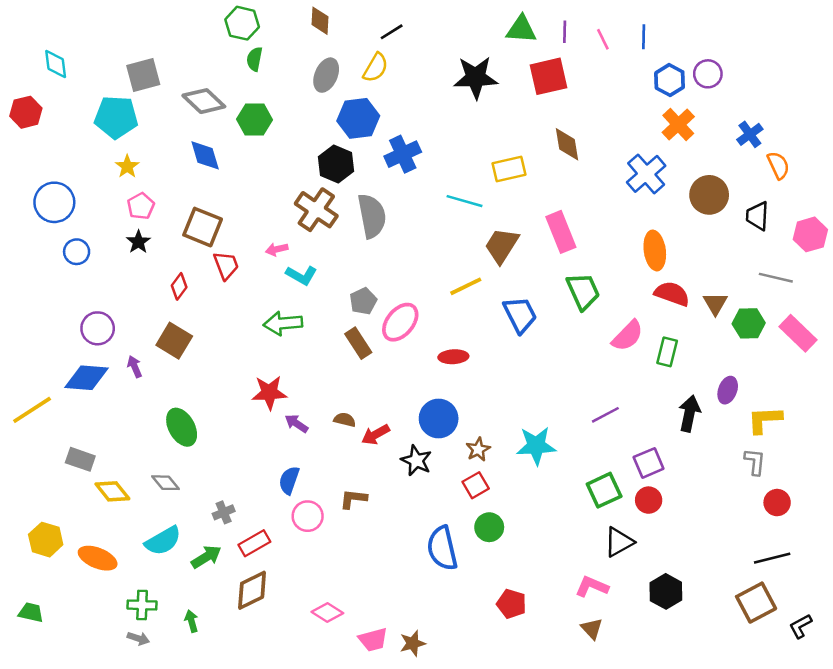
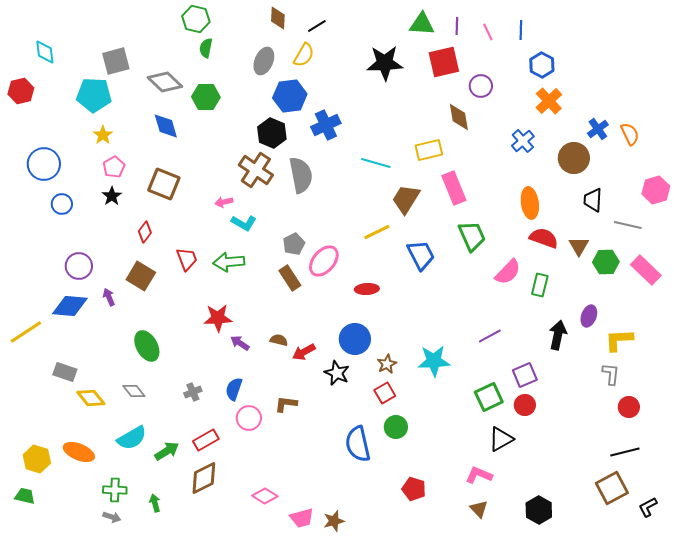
brown diamond: (320, 21) -> (278, 18), moved
purple circle: (708, 74) -> (481, 86), moved
blue cross: (750, 134) -> (598, 129), moved
yellow rectangle: (509, 169) -> (429, 150), moved
blue cross: (646, 174) -> (523, 141), size x0.7
black trapezoid: (757, 216) -> (593, 200), moved
red trapezoid: (226, 265) -> (187, 259), moved
gray cross: (224, 512) -> (193, 392), moved
yellow hexagon: (46, 540) -> (37, 459), moved
black hexagon: (666, 591) -> (539, 510), moved

